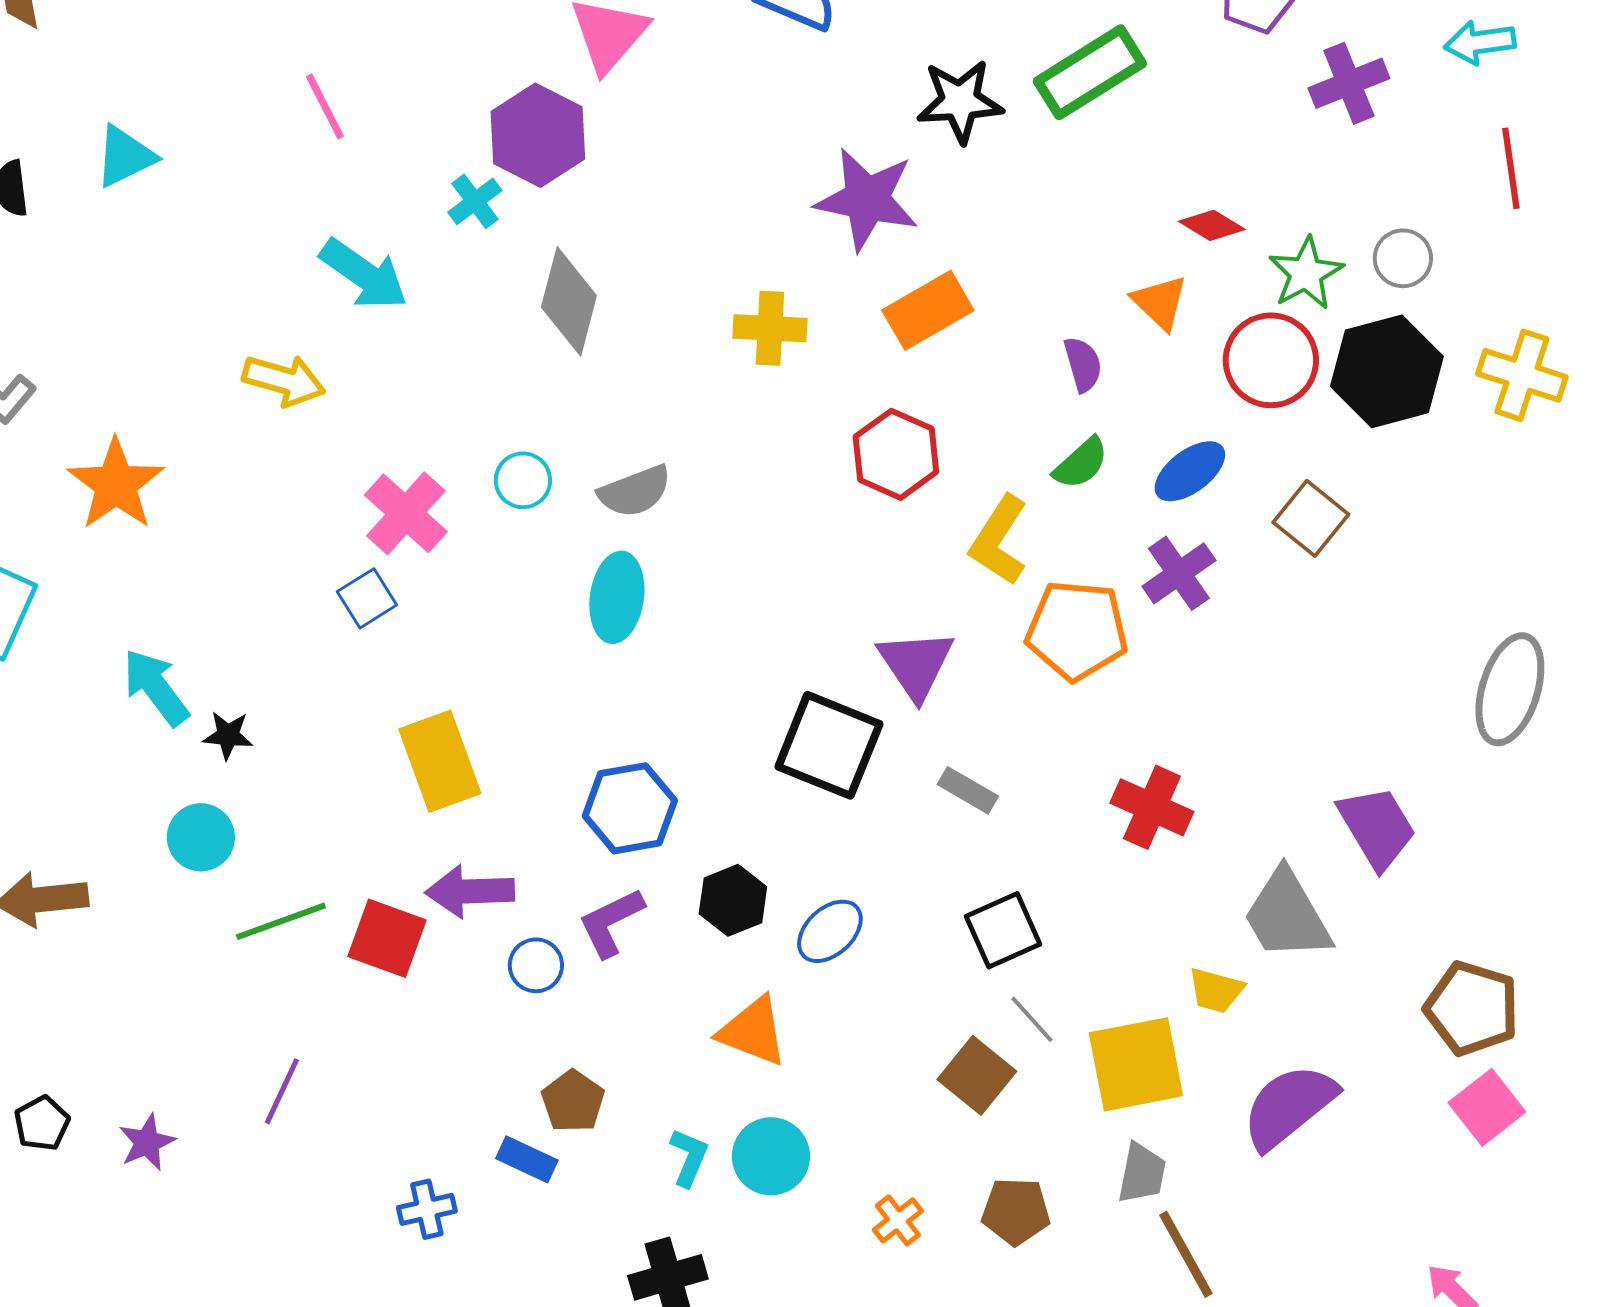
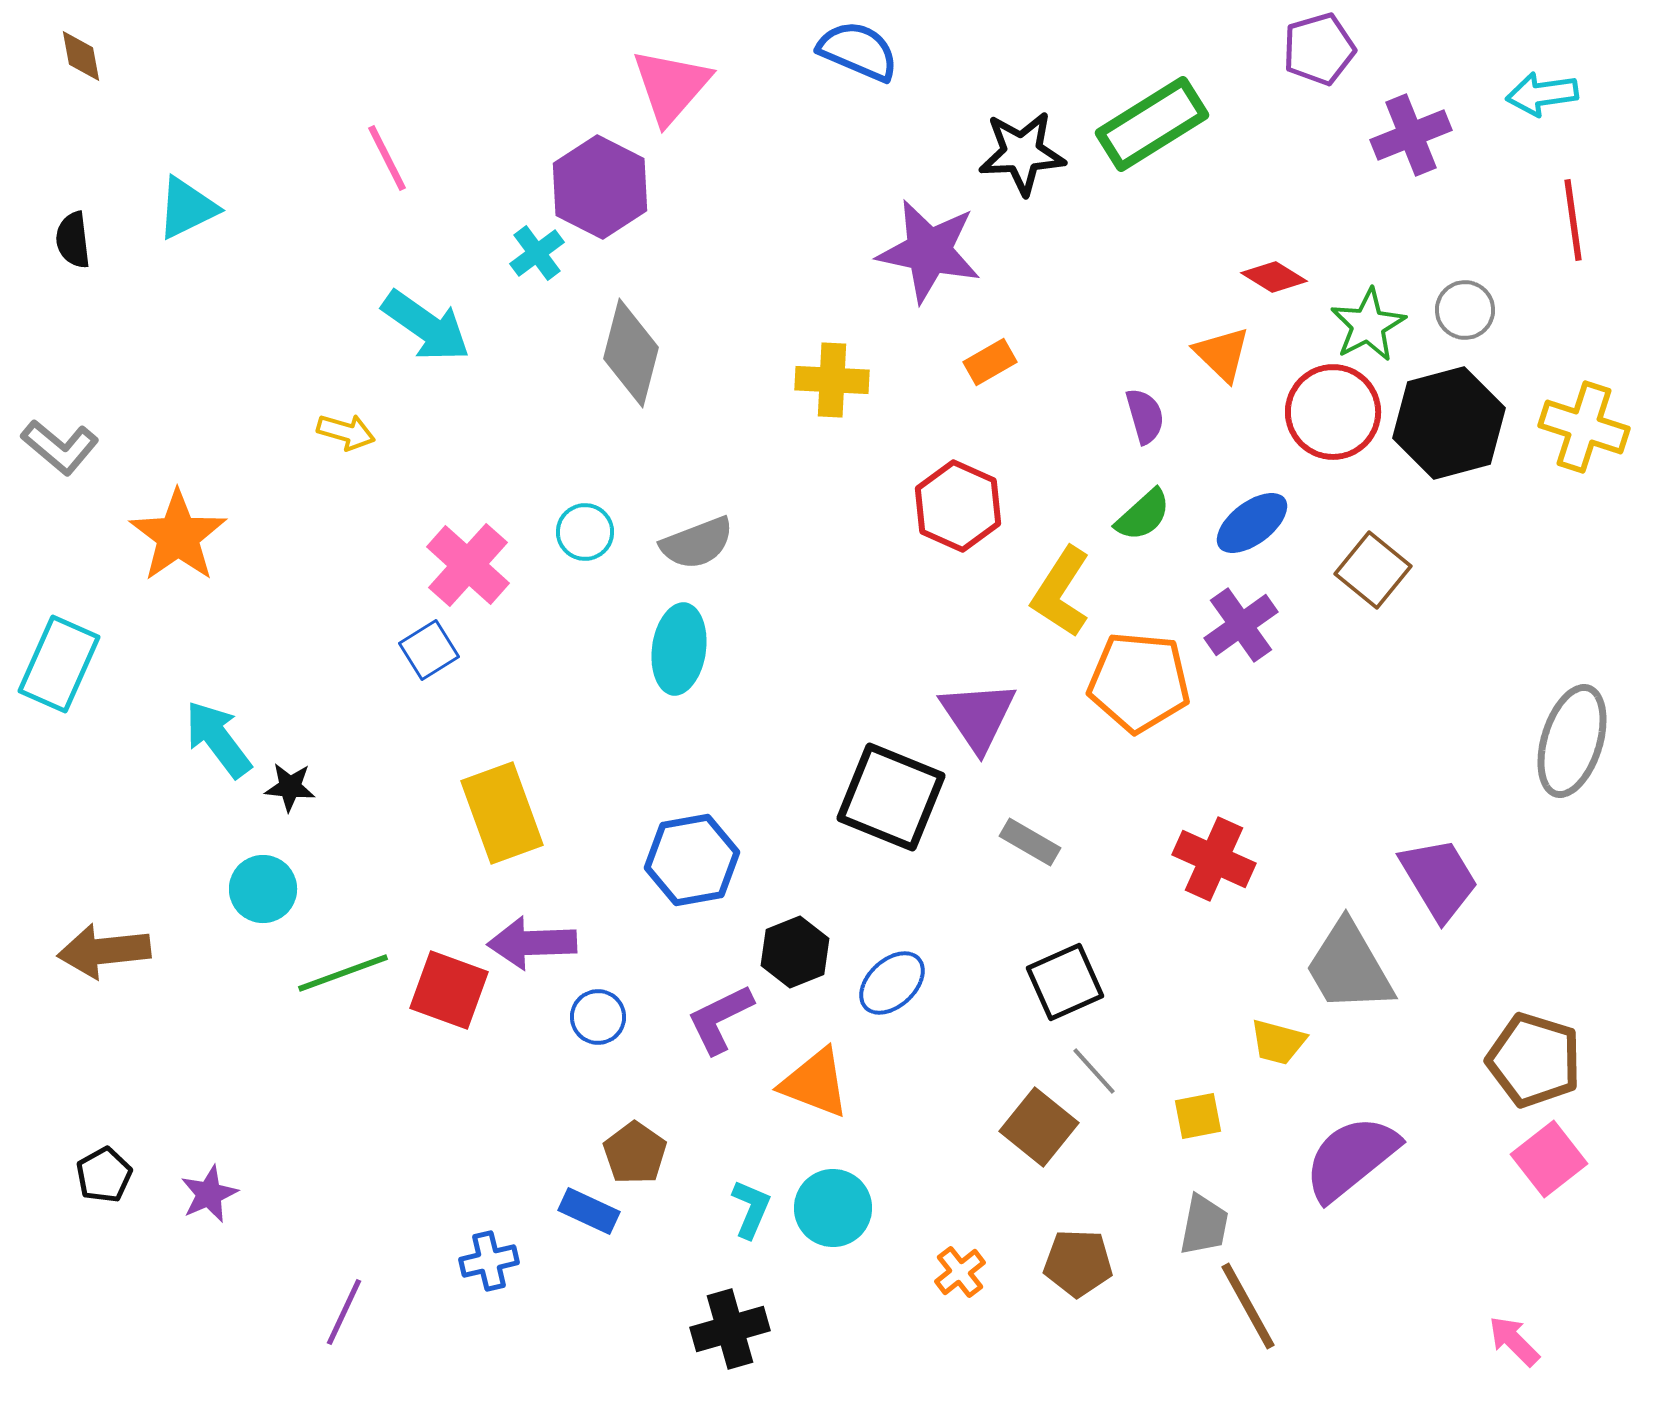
orange rectangle: (928, 310) -> (990, 362), size x0.6
yellow arrow: (284, 380) -> (346, 432), size x0.7
purple L-shape: (611, 922) -> (720, 1019), moved
yellow square: (1136, 1064) -> (1198, 1116), size x0.5
purple line: (282, 1091) -> (344, 1312), moved

